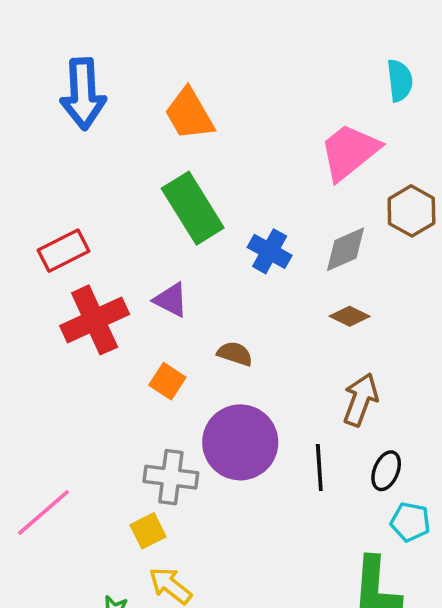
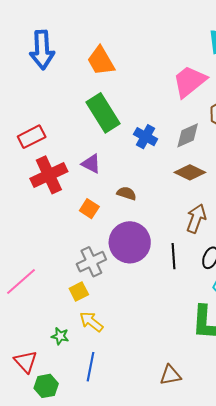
brown diamond: (350, 316) -> (190, 172), size x1.4
gray cross: (171, 477) -> (91, 262), turned -32

